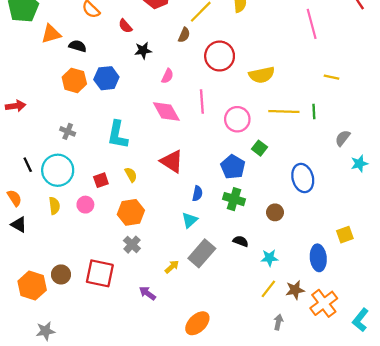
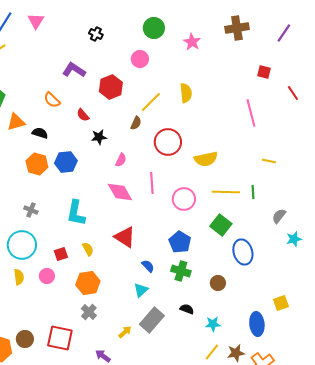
green square: (259, 148) -> (221, 225), moved, size x1.5
blue semicircle: (197, 194) -> (148, 266), turned -56

